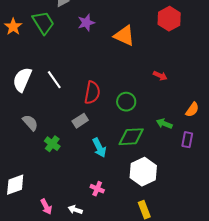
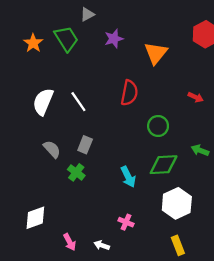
orange triangle: (124, 36) -> (156, 53), turned 45
red semicircle: (92, 93) -> (129, 93), moved
gray rectangle: (80, 121) -> (85, 145), moved, turned -35

